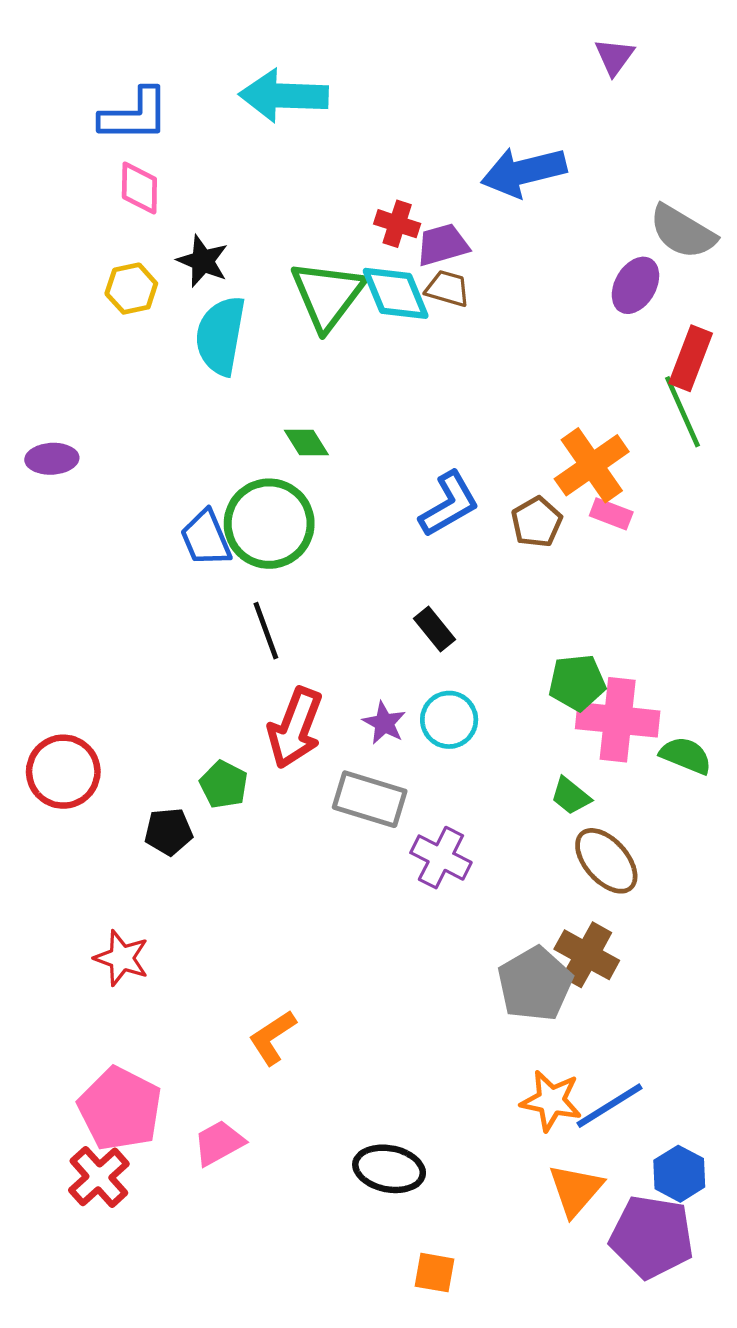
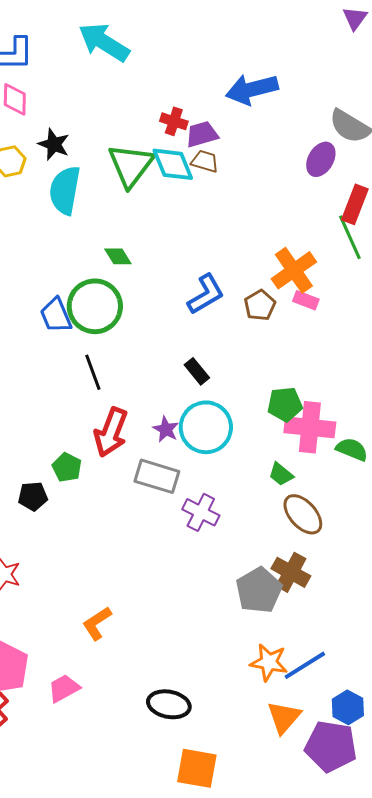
purple triangle: (614, 57) -> (355, 18), moved
cyan arrow: (284, 96) -> (104, 42), turned 30
cyan circle: (449, 720) -> (206, 427), size x1.5
orange square: (434, 1273) -> (197, 768), size x1.6

